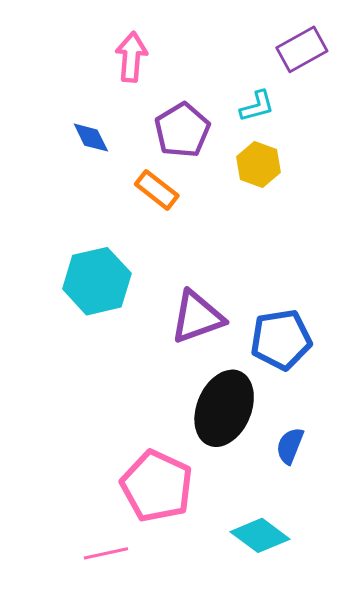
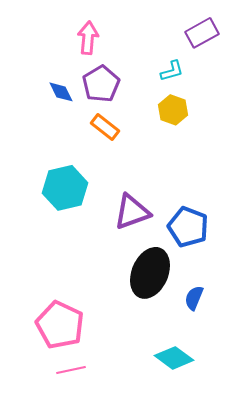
purple pentagon: (182, 130) -> (101, 84), moved
blue pentagon: (281, 340) -> (188, 227), turned 30
pink pentagon: (157, 486) -> (60, 325), moved

